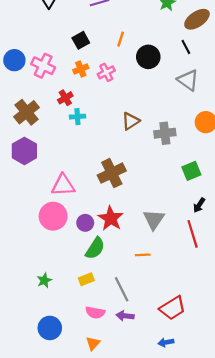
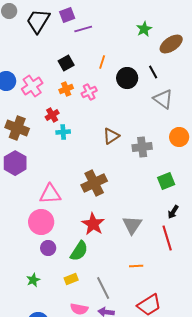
black line: (186, 47) -> (153, 72), moved
pink cross: (43, 66) -> (32, 86), turned 30
brown cross: (27, 112) -> (17, 128), turned -30
purple circle: (85, 223) -> (48, 248), moved
orange line: (143, 255) -> (136, 266), moved

